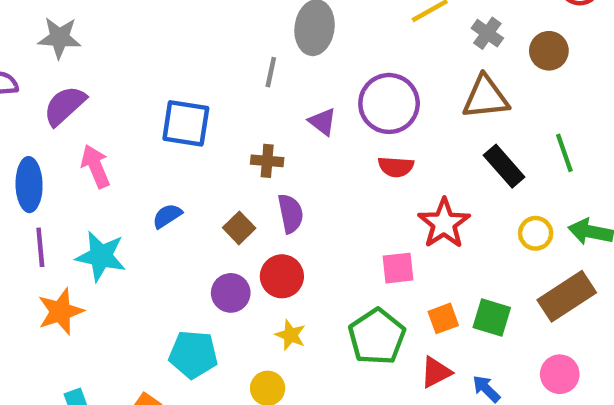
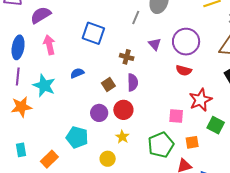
green square: (492, 318) -> (216, 125), moved

